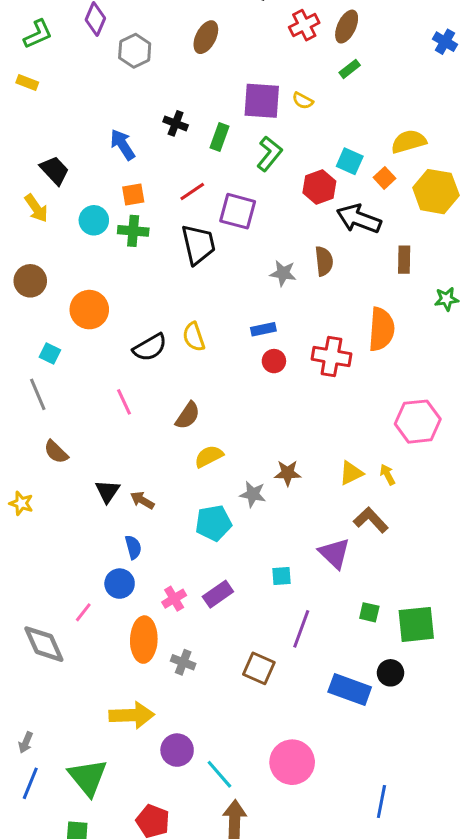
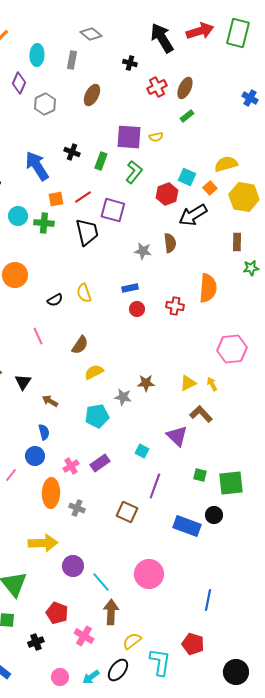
yellow semicircle: (303, 101) -> (156, 137), turned -40
blue arrow: (123, 145) -> (37, 166), size x1.4
orange square: (133, 195) -> (56, 199), moved
black arrow: (359, 219) -> (193, 215), turned -52
brown rectangle: (404, 260) -> (237, 242), moved
black semicircle: (150, 347) -> (55, 300), size x0.7
red cross: (331, 357) -> (175, 306), size x0.7
black triangle: (107, 491) -> (23, 382), moved
cyan square: (282, 576) -> (142, 451), turned 32

